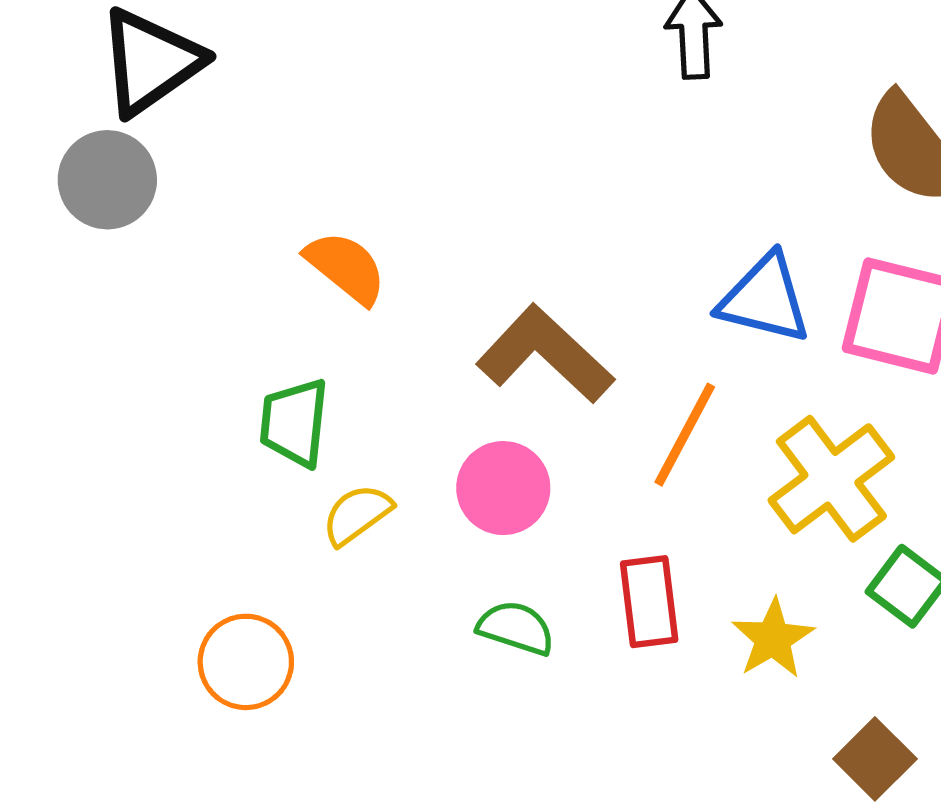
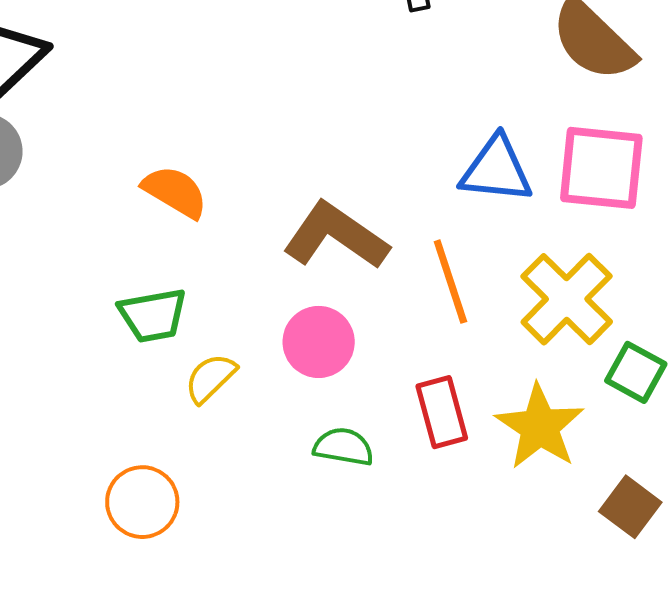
green trapezoid: (294, 423) -> (153, 315), turned -98
orange line: (685, 435) -> (450, 282), turned -38
yellow star: (773, 639) -> (540, 427), size x1.4

